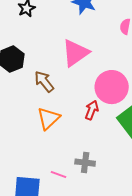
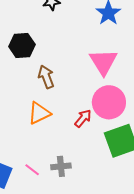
pink triangle: (75, 53) -> (103, 62), moved, turned -44
gray cross: (85, 163) -> (61, 166), turned -30

